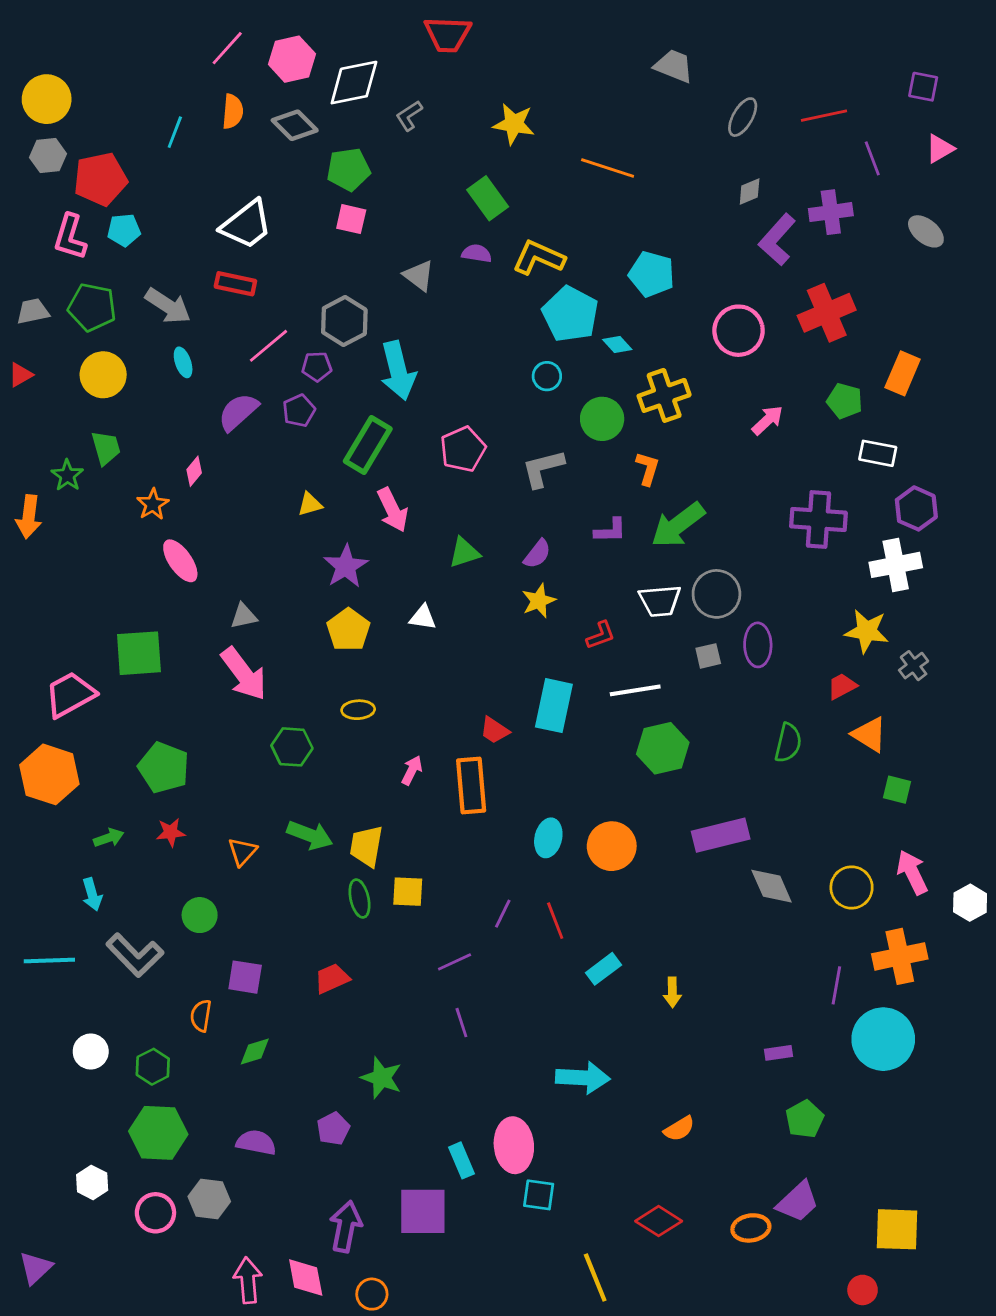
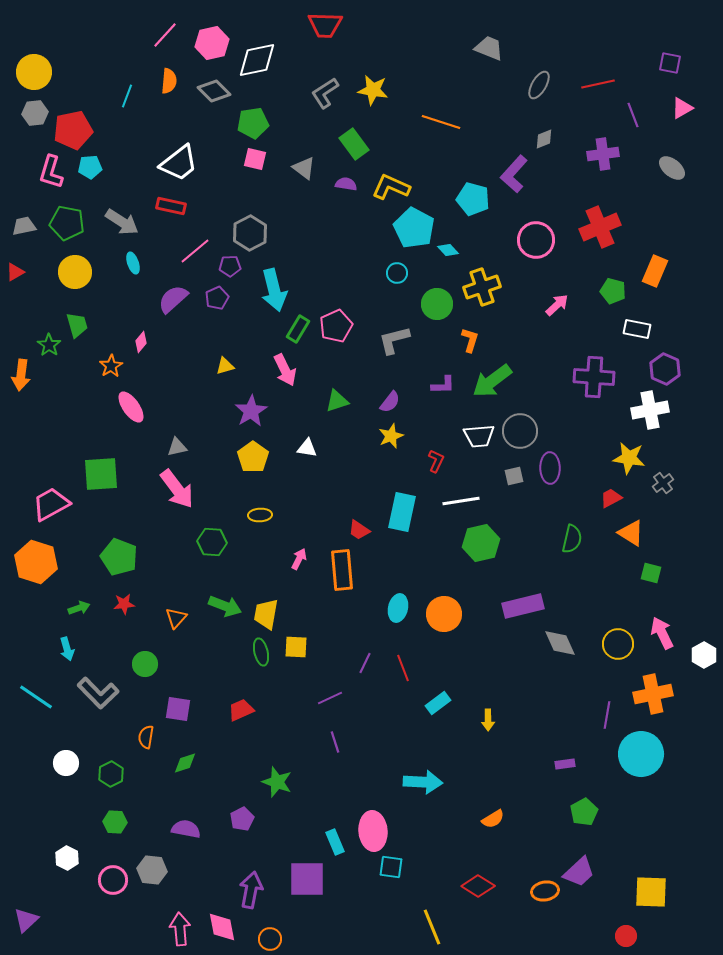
gray L-shape: (409, 116) -> (325, 93), moved, size x1.4
purple L-shape: (777, 240) -> (514, 174), moved
gray triangle: (419, 276) -> (304, 168), moved
cyan arrow: (398, 371) -> (274, 290), moved
green rectangle: (368, 445) -> (298, 329), moved, size x0.7
red L-shape: (601, 635) -> (436, 461), turned -45
cyan line: (49, 961) -> (36, 697), turned 36
green hexagon: (158, 1133) -> (115, 822), size x0.6

